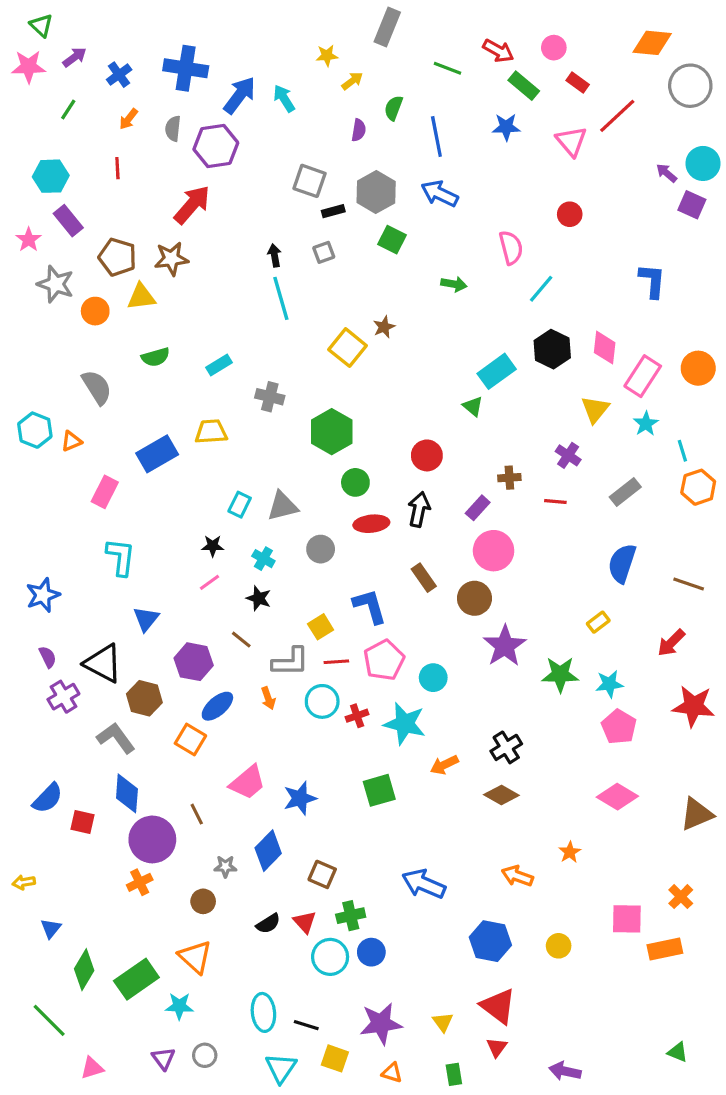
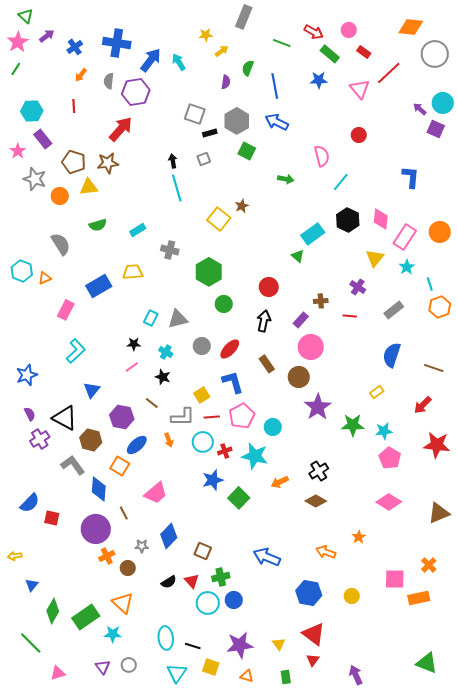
pink star: (29, 67) -> (18, 42), turned -30
green line: (68, 109) -> (16, 69), moved
red ellipse: (371, 524) -> (230, 349), moved, turned -40
cyan L-shape: (121, 557) -> (76, 351), turned 40
green square: (379, 790) -> (239, 498), turned -30
blue diamond: (127, 793) -> (99, 489), moved
blue star: (300, 798) -> (213, 480), moved
orange cross: (140, 882) -> (107, 556), moved
green triangle: (678, 1052) -> (427, 663), size x1.6
purple arrow: (565, 1071) -> (356, 675), turned 54

